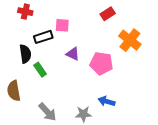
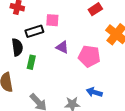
green rectangle: (40, 70) -> (31, 62), turned 48

